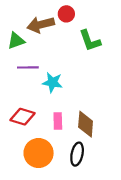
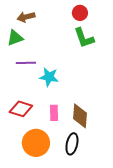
red circle: (66, 14) -> (80, 13), moved
brown arrow: (41, 25) -> (26, 17), moved, size x0.7

